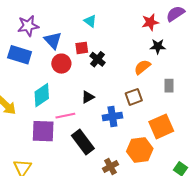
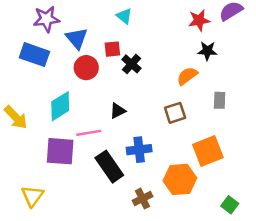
blue cross: (112, 117) -> (139, 150), moved

